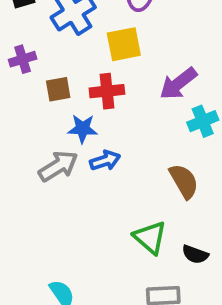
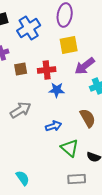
yellow square: (124, 44) -> (69, 45), moved
blue star: (83, 129) -> (57, 90), moved
blue arrow: (105, 161) -> (54, 126), moved

